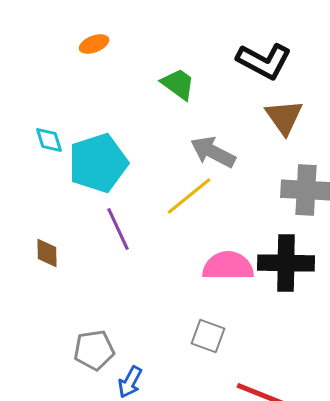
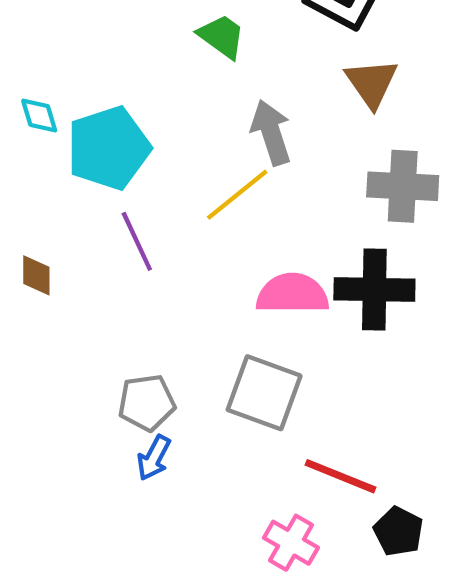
gray arrow: (213, 152) -> (271, 132), turned 45
gray square: (208, 336) -> (264, 393), size x1.6
gray pentagon: (94, 350) -> (147, 403), moved

